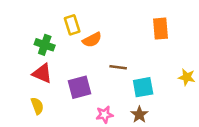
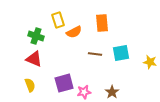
orange rectangle: (161, 29) -> (102, 23), moved
purple square: (80, 87) -> (64, 83), moved
cyan square: (143, 87) -> (121, 53), moved

